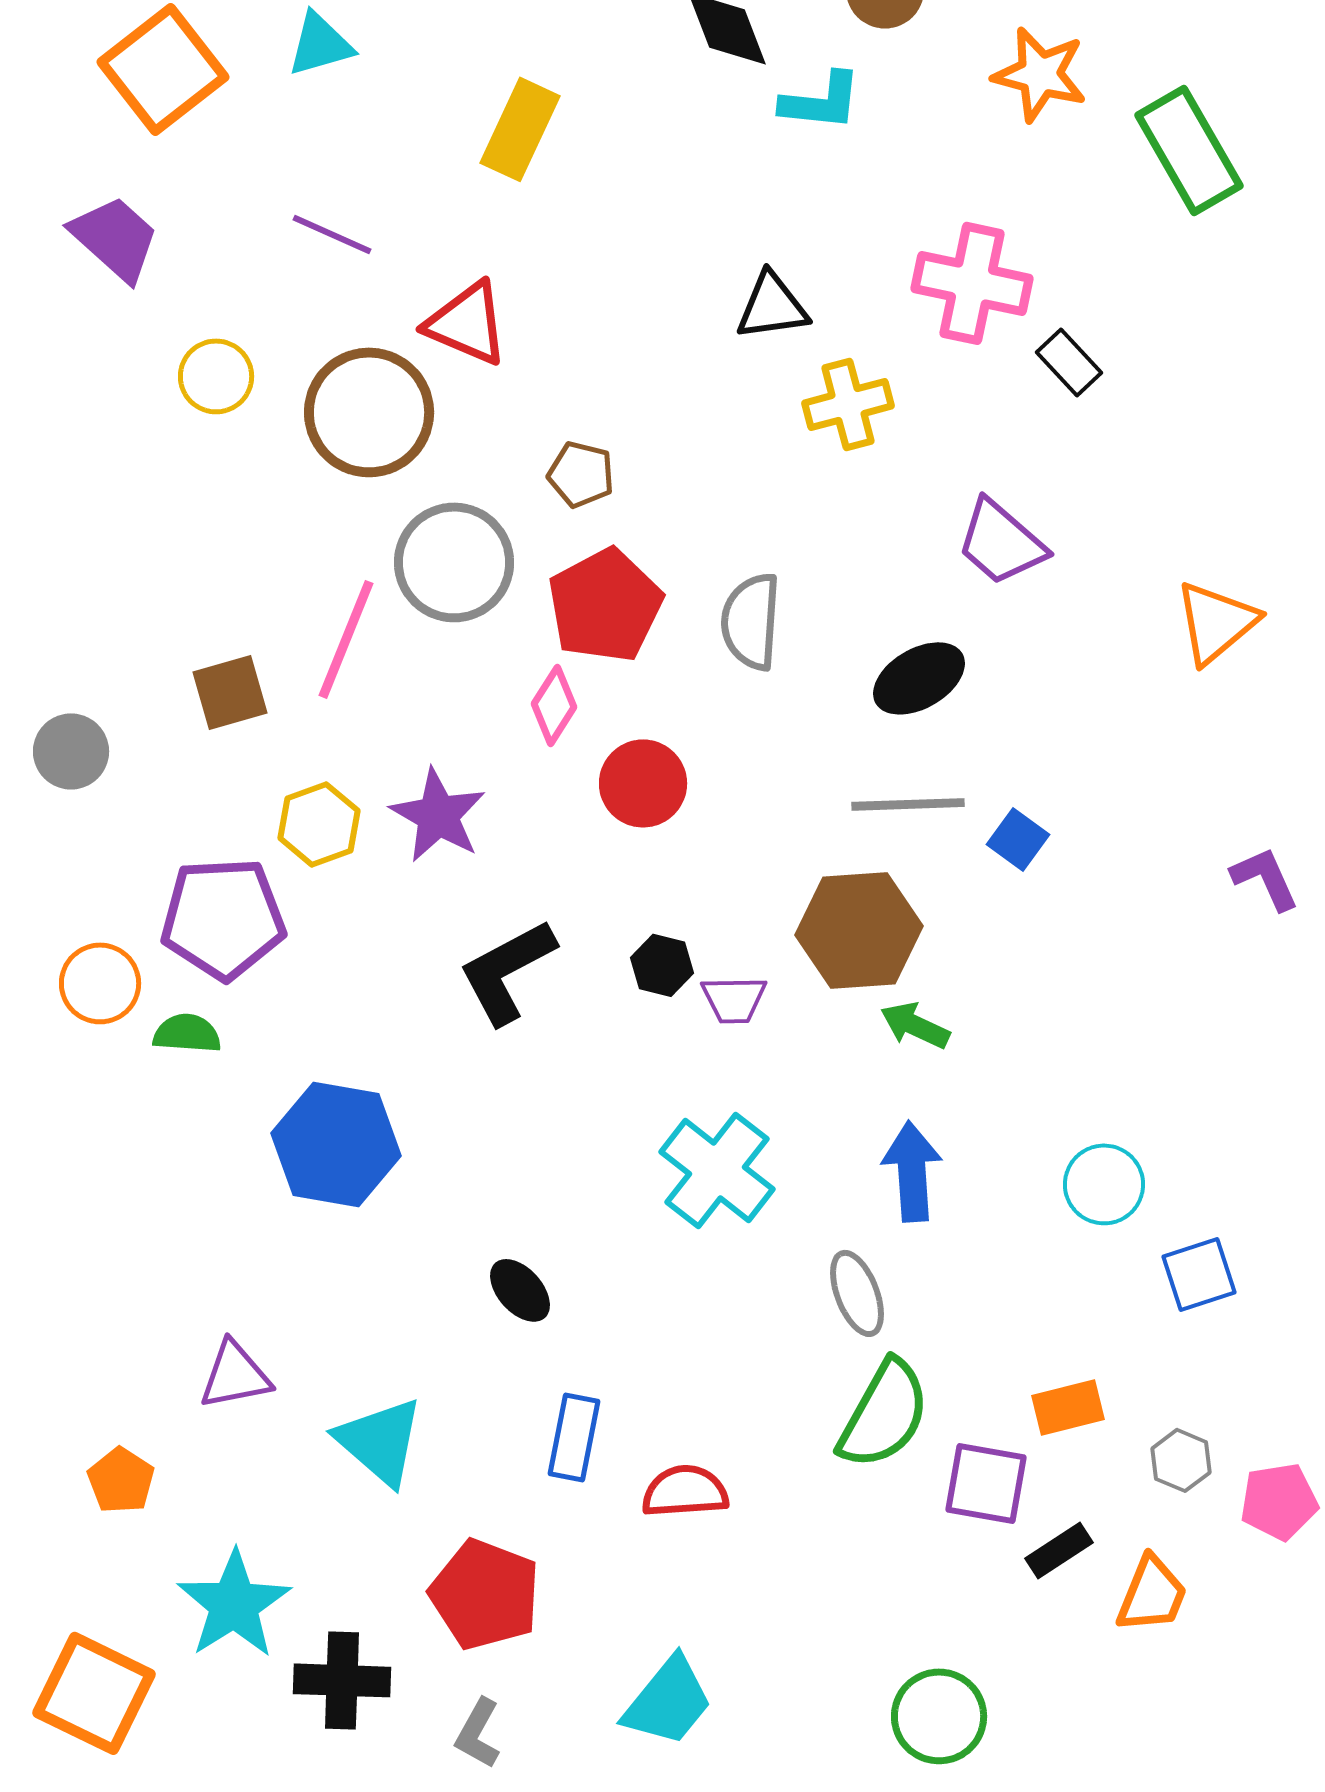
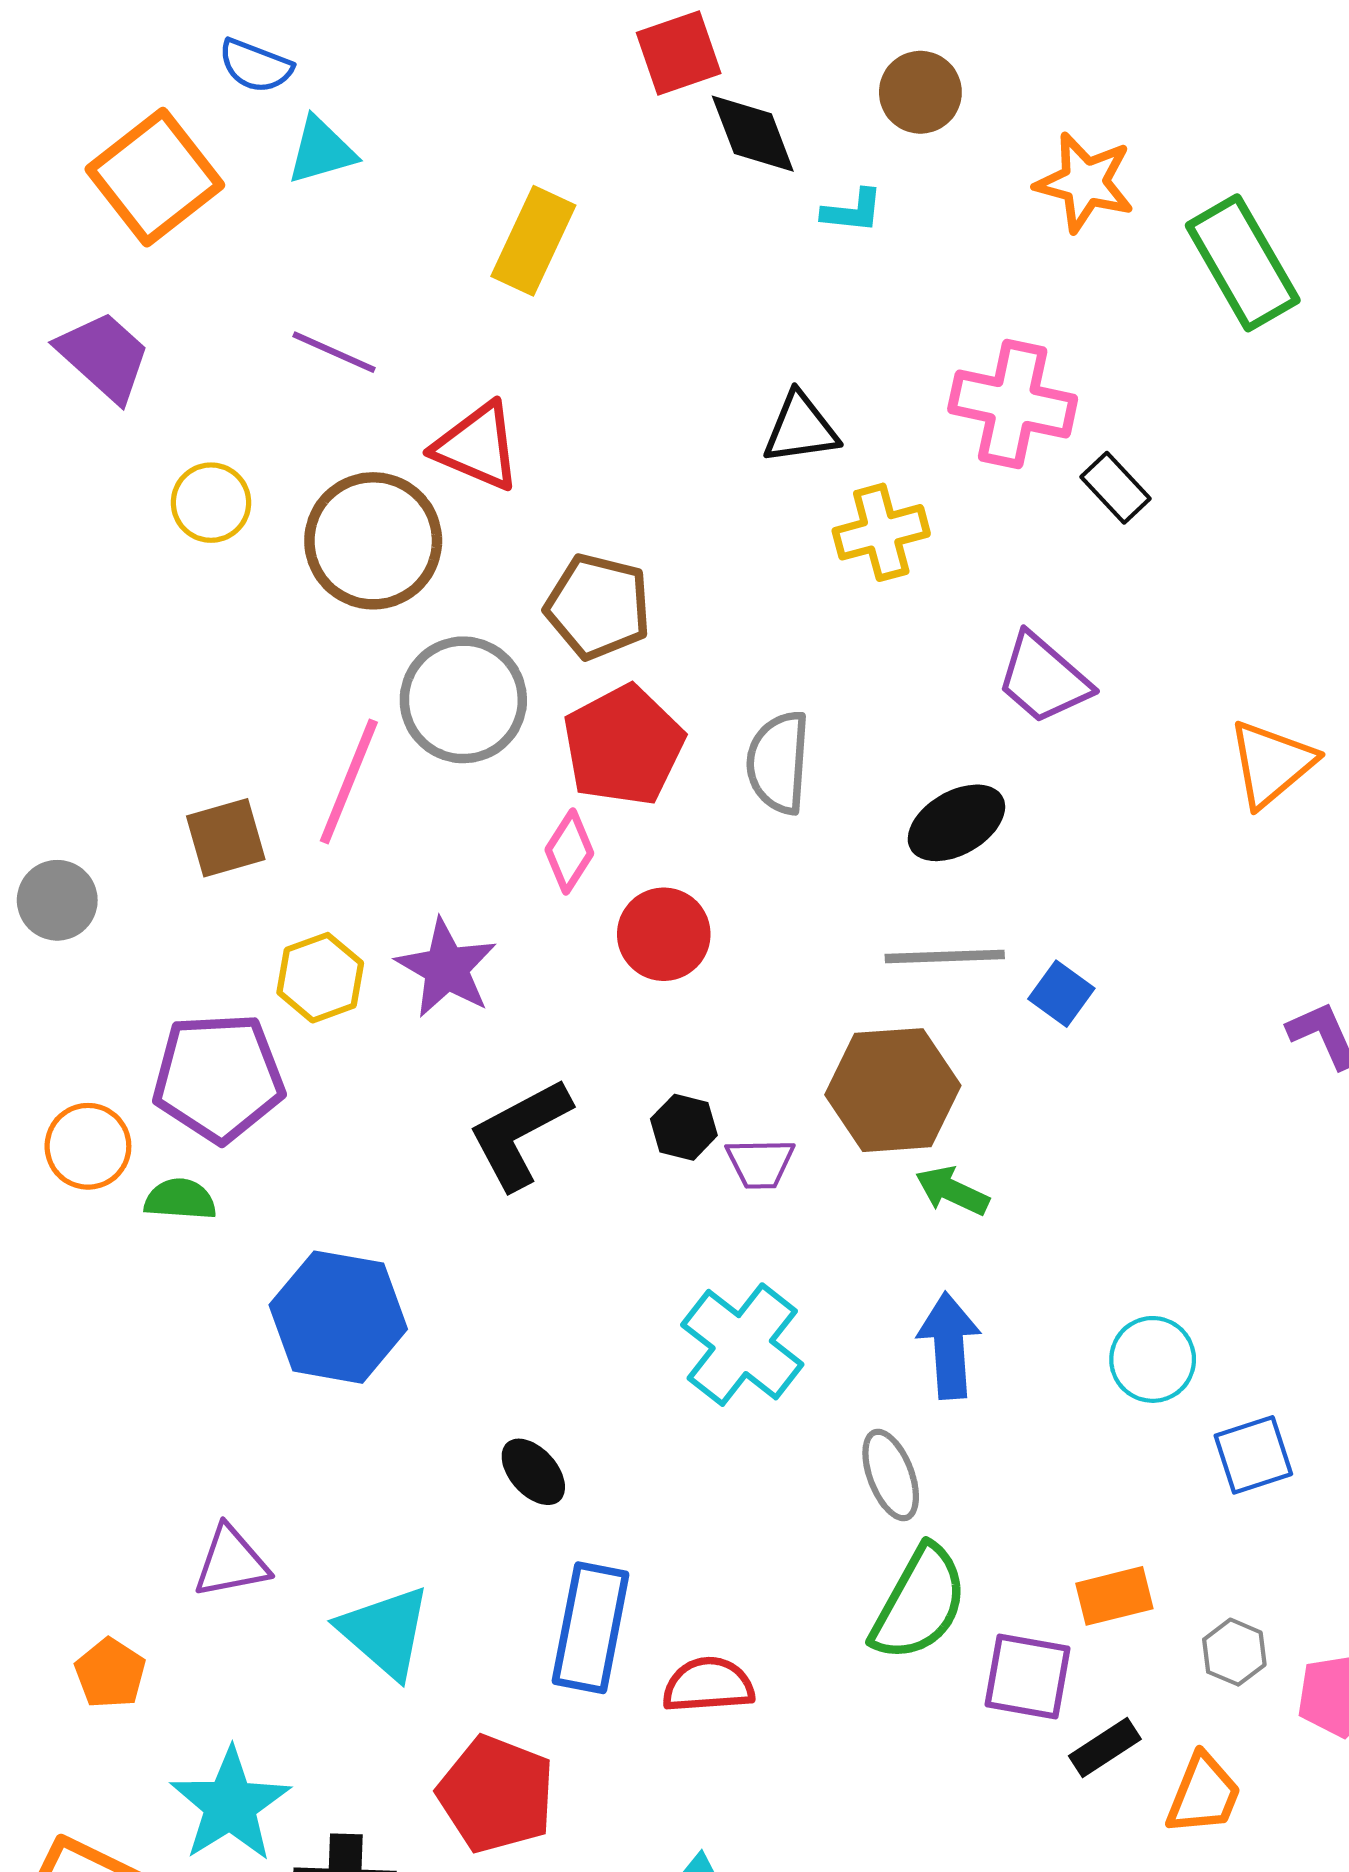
cyan L-shape: (821, 101) -> (853, 211), size x0.7
brown pentagon: (581, 474) -> (598, 607), size x1.5
blue rectangle: (574, 1437) -> (591, 1628), size x1.4

